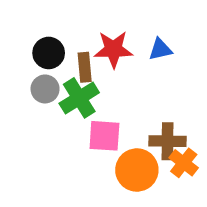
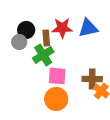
blue triangle: (160, 49) -> (88, 28), size x1.5
gray circle: (45, 89) -> (19, 42), moved
orange circle: (137, 170) -> (56, 99), moved

